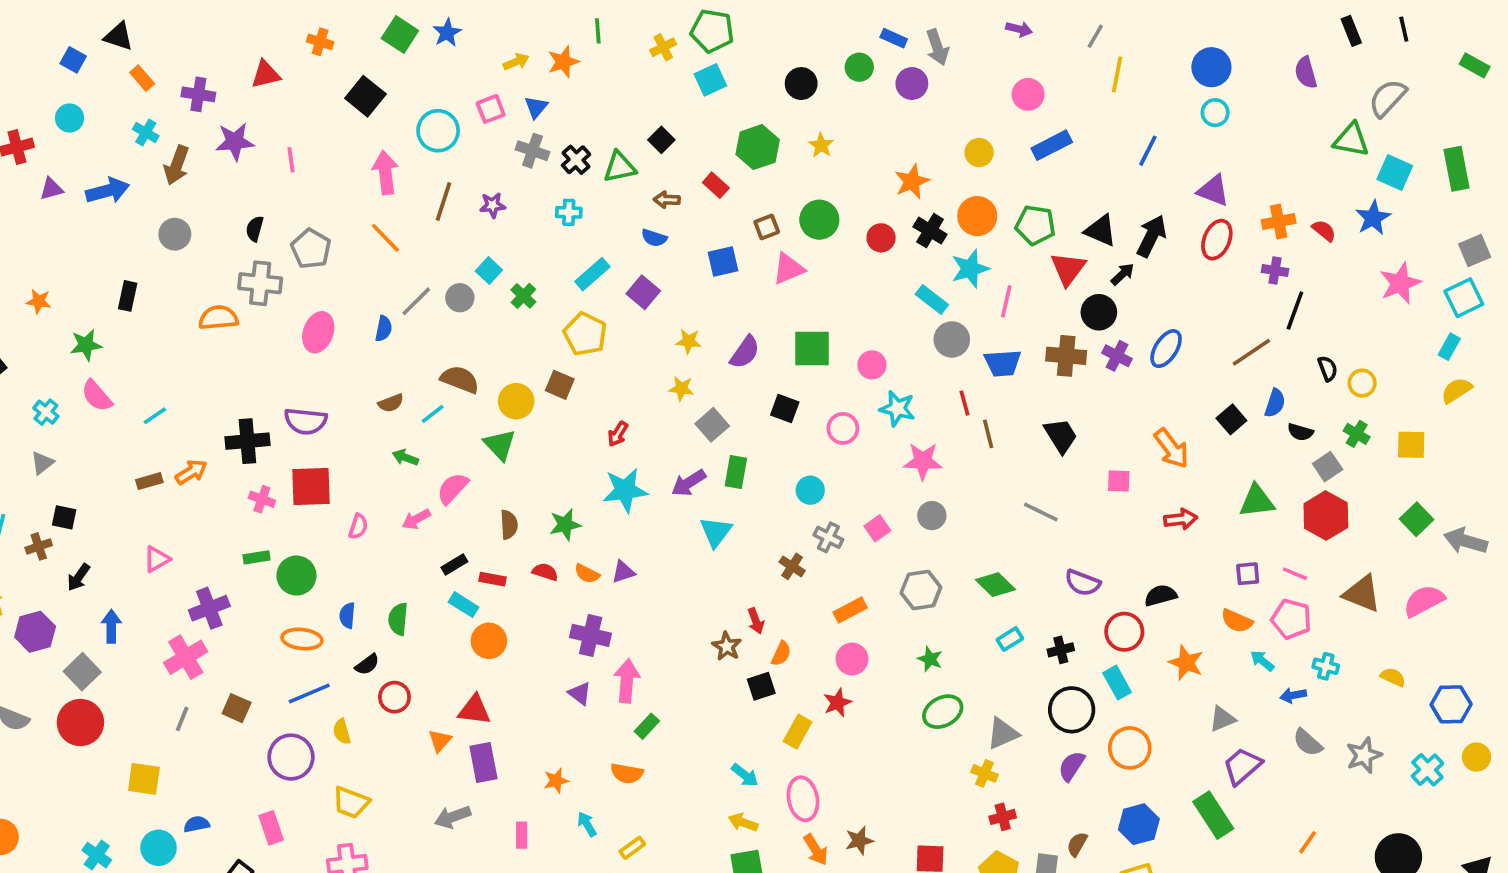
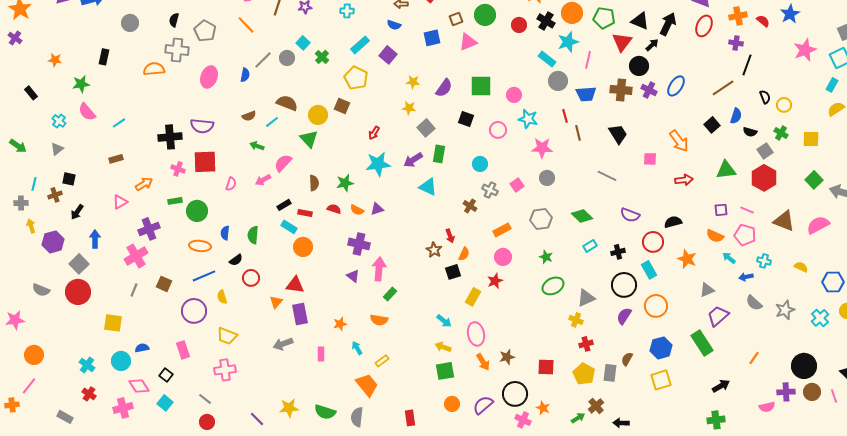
orange arrow: (191, 472) -> (144, 184), moved
cyan triangle: (716, 532) -> (428, 187), turned -42

